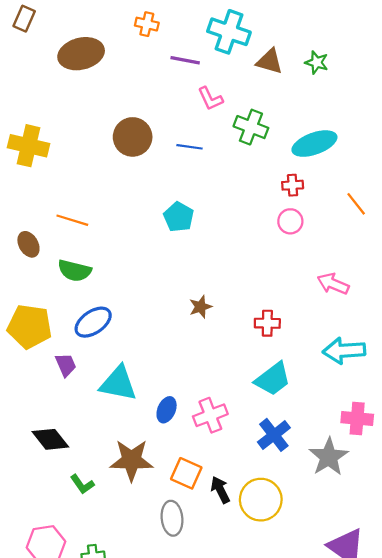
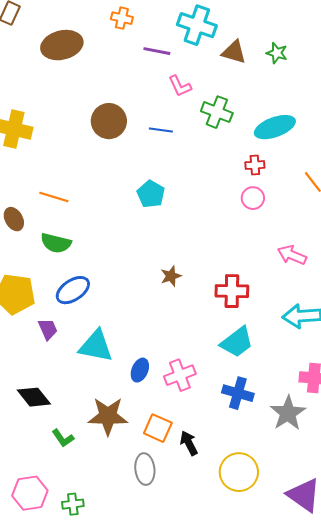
red cross: (267, 323) -> (232, 291), size x1.4
blue cross: (274, 435) -> (238, 393), turned -36
yellow circle: (261, 500) -> (239, 472), moved

